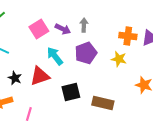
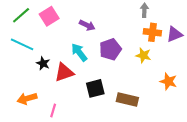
gray arrow: (84, 25) -> (144, 10), moved
pink square: (39, 29) -> (49, 16), moved
black star: (15, 78) -> (43, 63), moved

